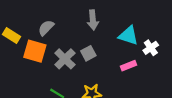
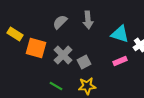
gray semicircle: (46, 28) -> (60, 22), moved
gray square: (88, 53) -> (84, 62), moved

